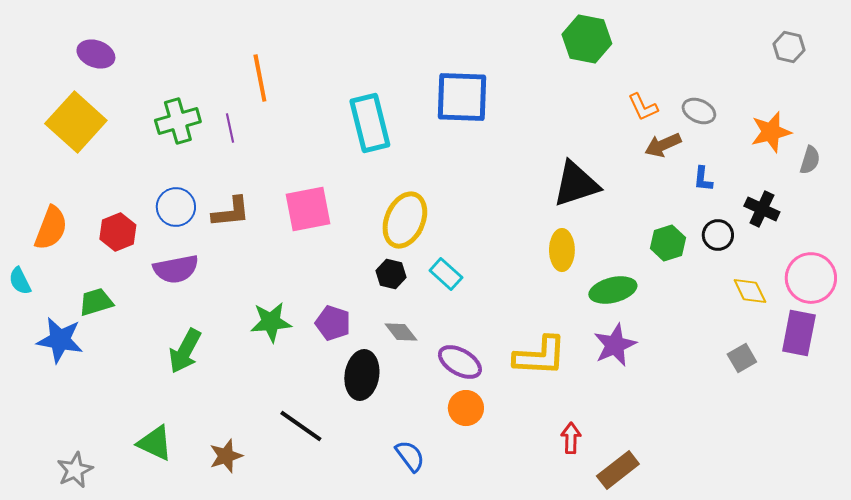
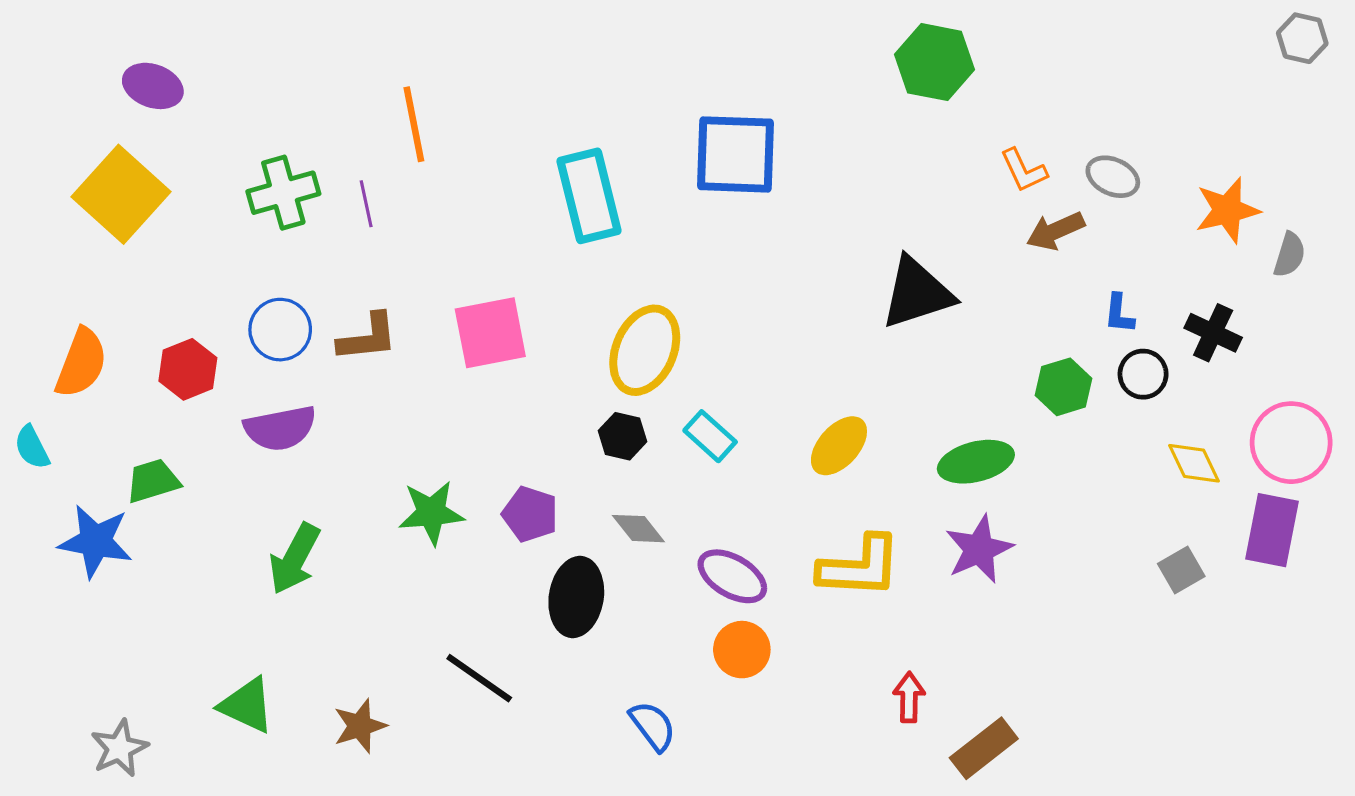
gray hexagon: (789, 47) -> (1302, 38), moved
blue L-shape: (703, 179) -> (1119, 314), moved
yellow ellipse: (562, 250) -> (839, 446), moved, turned 42

